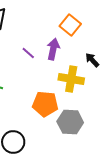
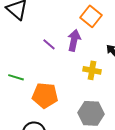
yellow cross: (71, 79) -> (92, 70), size x0.7
orange pentagon: (45, 104) -> (45, 95), moved

